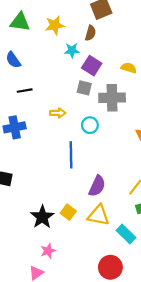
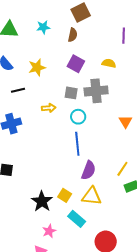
yellow star: (55, 25) -> (37, 67), moved
cyan star: (72, 50) -> (43, 27), moved
gray square: (84, 88) -> (71, 93), moved
blue line: (71, 155) -> (77, 144), moved
cyan rectangle: (126, 234) -> (77, 219), moved

